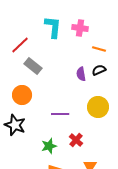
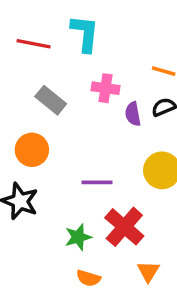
pink cross: (80, 28) -> (105, 88), moved
red line: (20, 45) -> (34, 44), moved, turned 54
red cross: (76, 140) -> (124, 227), size x1.6

